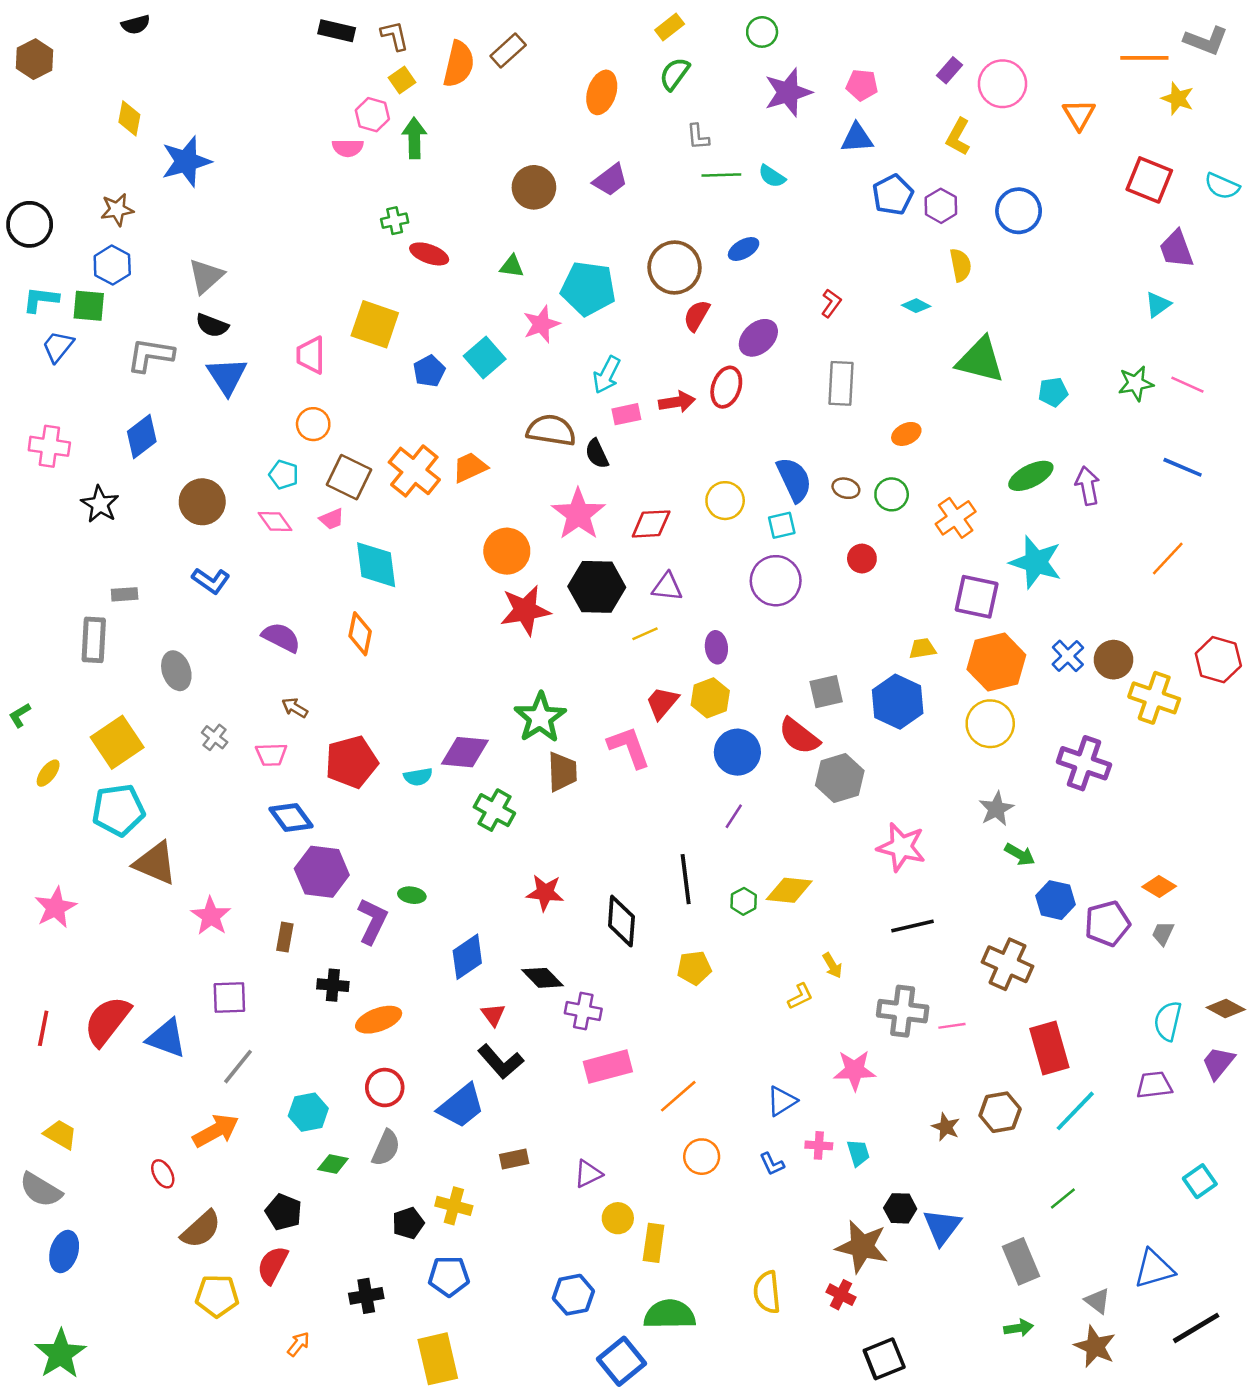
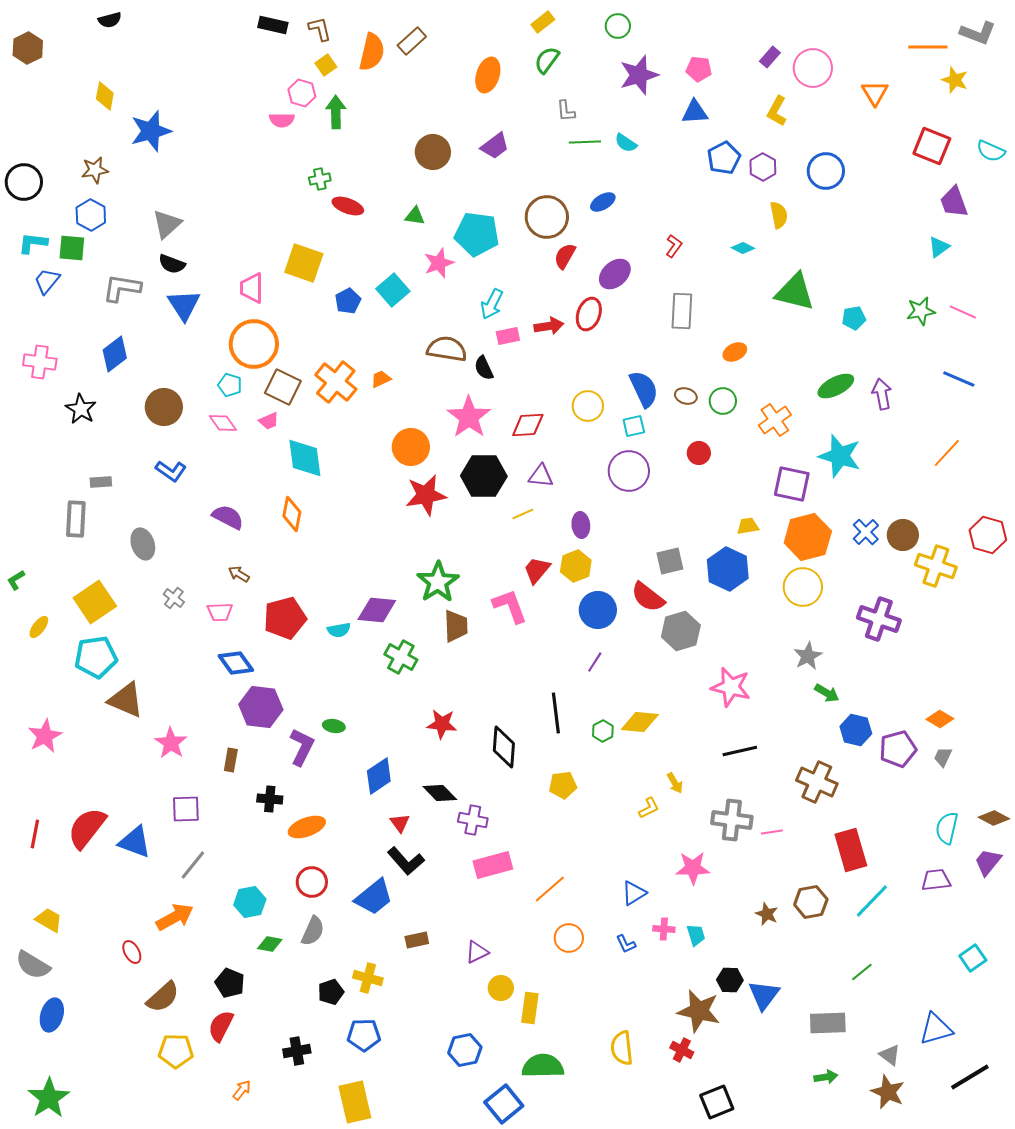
orange circle: (313, 424) -> (254, 344), size x1.8
orange trapezoid: (470, 467) -> (381, 379), size x0.7
gray rectangle: (1021, 1261) -> (828, 1023), turned -69

